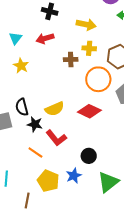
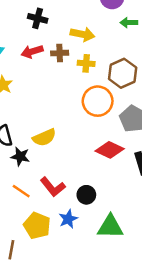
brown cross: (71, 59) -> (60, 53), moved
red diamond: (89, 111) -> (110, 150), moved
red L-shape: (56, 138) -> (53, 187), moved
green triangle: (108, 182) -> (110, 227), turned 40

